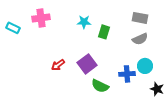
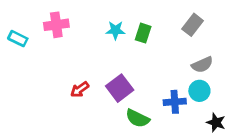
gray rectangle: (140, 18) -> (193, 25), turned -63
green rectangle: (104, 32) -> (143, 33), moved
gray semicircle: (140, 39) -> (202, 65), moved

